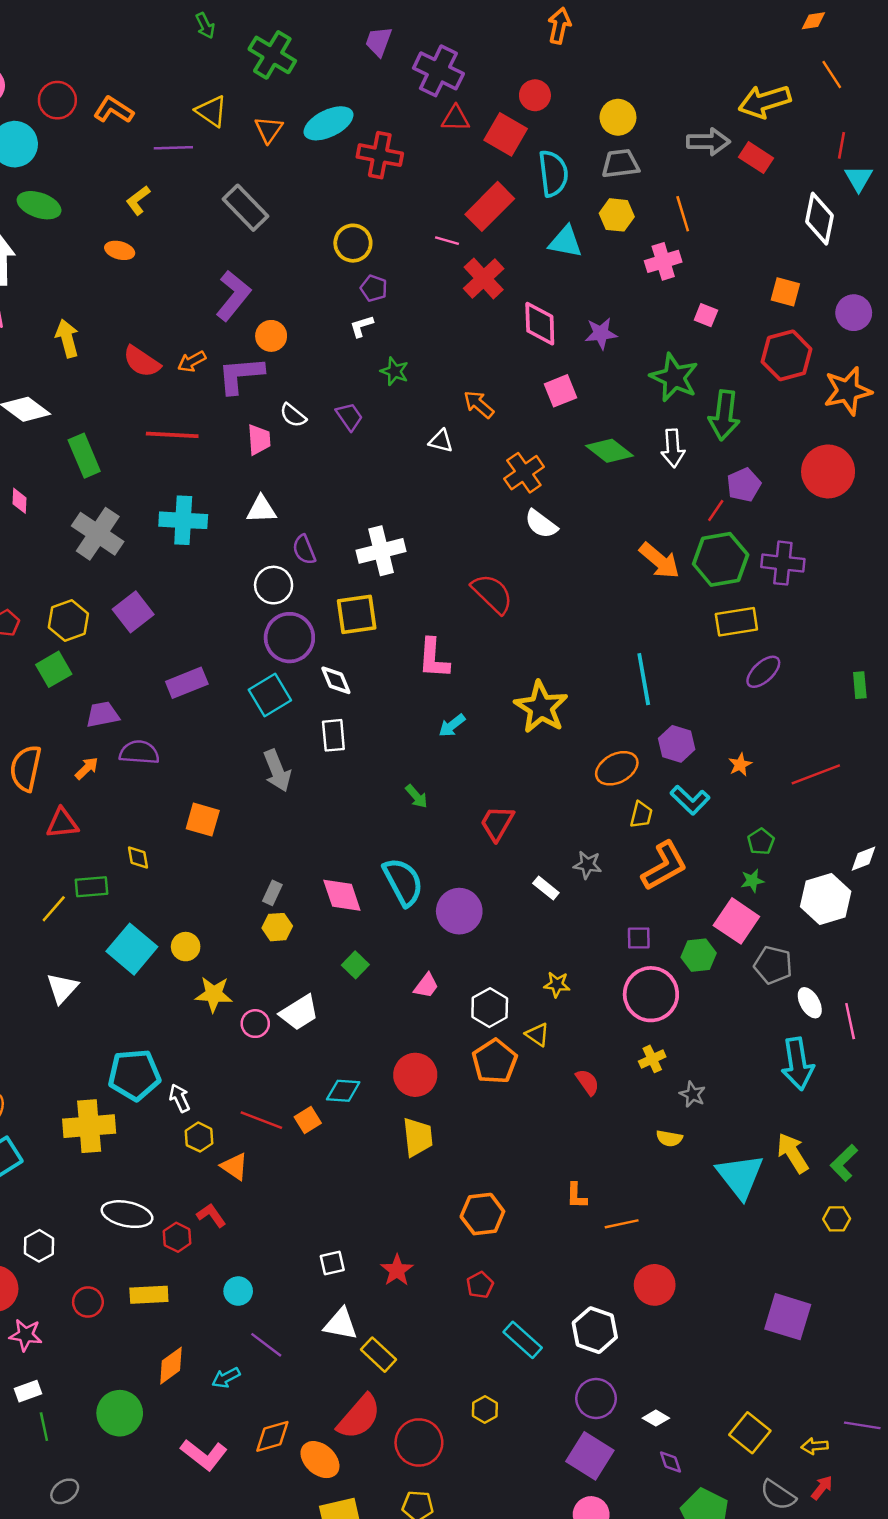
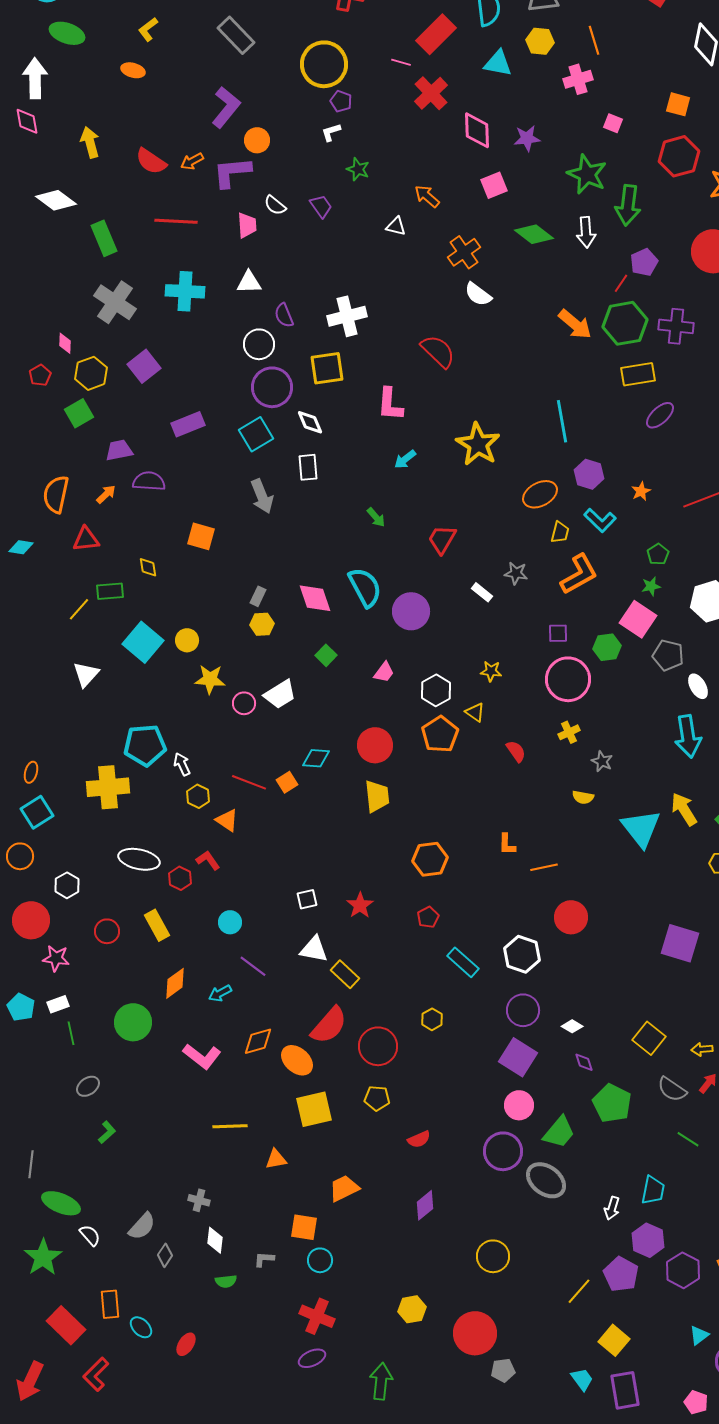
yellow circle: (353, 243) -> (324, 64), size x1.5
pink diamond: (20, 501) -> (65, 343), moved
yellow rectangle: (149, 1295) -> (157, 925), turned 64

